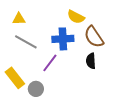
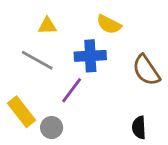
yellow triangle: (19, 19) -> (47, 26), moved
brown semicircle: (94, 37) -> (146, 70), moved
black semicircle: (91, 61) -> (139, 128), moved

